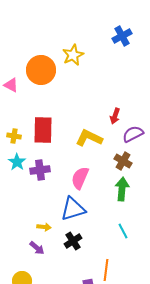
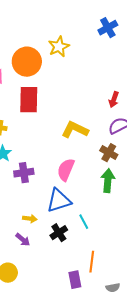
red arrow: (115, 116) -> (114, 100), moved
red rectangle: (43, 130) -> (29, 100), moved
purple cross: (40, 170) -> (24, 173), moved
cyan line: (123, 231) -> (84, 222), moved

